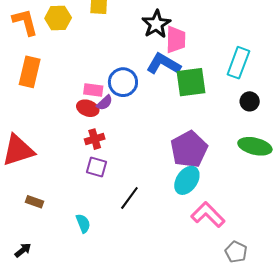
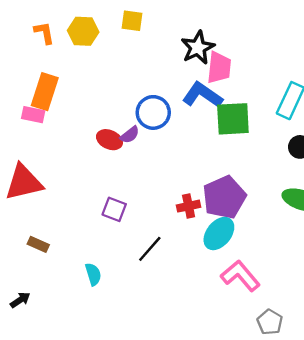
orange L-shape: (25, 22) -> (44, 33), size x0.7
pink rectangle: (93, 90) -> (33, 115), moved
red cross: (95, 139) -> (189, 206), moved

